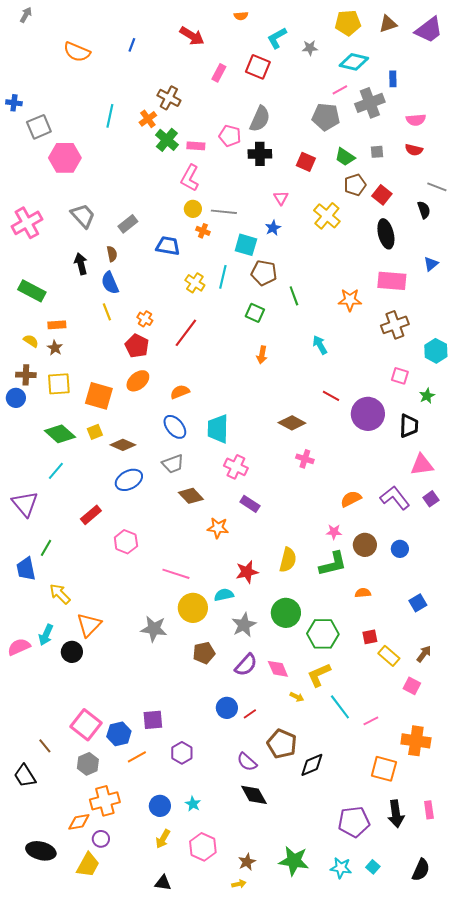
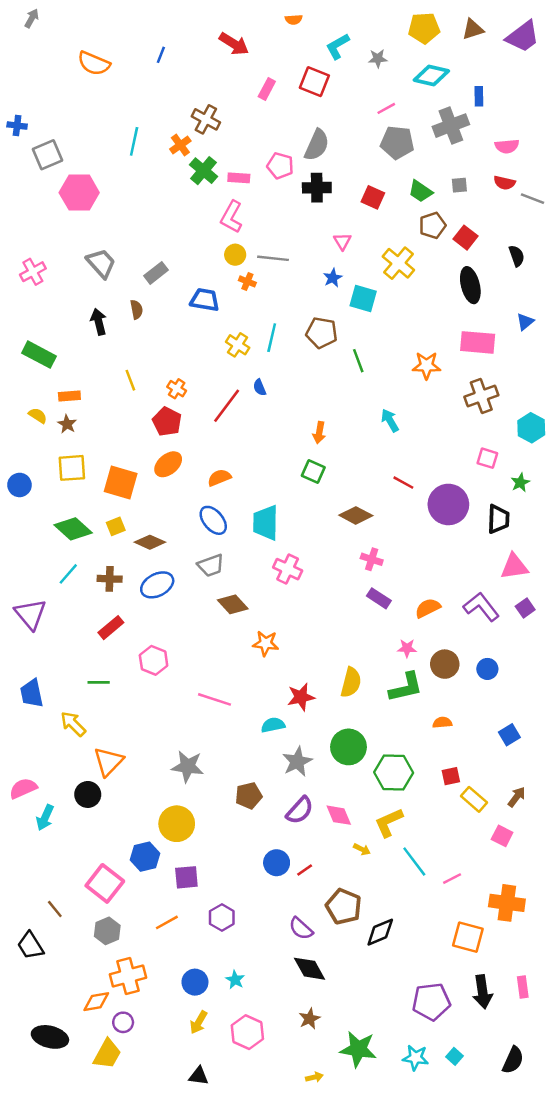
pink line: (340, 90) -> (386, 108), moved
gray line: (437, 187) -> (532, 199), moved
pink cross: (27, 223) -> (33, 272), size x0.7
cyan square: (246, 245) -> (363, 299), moved
blue semicircle: (110, 283) -> (260, 387), moved, size x0.6
green square: (255, 313) -> (313, 472), moved
brown cross: (26, 375) -> (110, 579), moved
purple rectangle: (250, 504) -> (379, 598), moved
green line: (46, 548) -> (99, 682), moved, turned 60
yellow circle: (193, 608) -> (177, 824), moved
cyan arrow: (46, 635) -> (45, 818), moved
blue hexagon: (119, 734) -> (145, 857), moved
brown star: (247, 862) -> (309, 1019), moved
yellow arrow: (239, 884) -> (314, 1077), moved

